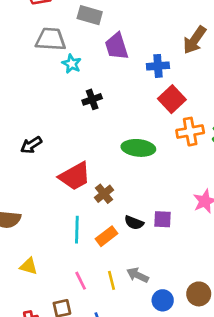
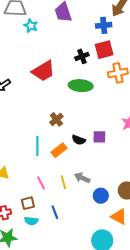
blue cross: (158, 66) -> (104, 25), moved
black cross: (92, 99) -> (82, 56), moved
red square: (172, 99) -> (104, 50), turned 30
red trapezoid: (75, 176) -> (43, 71), moved

